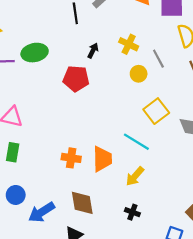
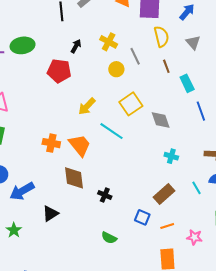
orange trapezoid: (102, 159) -> (80, 145), turned -40
yellow arrow: (135, 176) -> (87, 106), moved
brown diamond: (82, 203) -> (74, 178), moved

